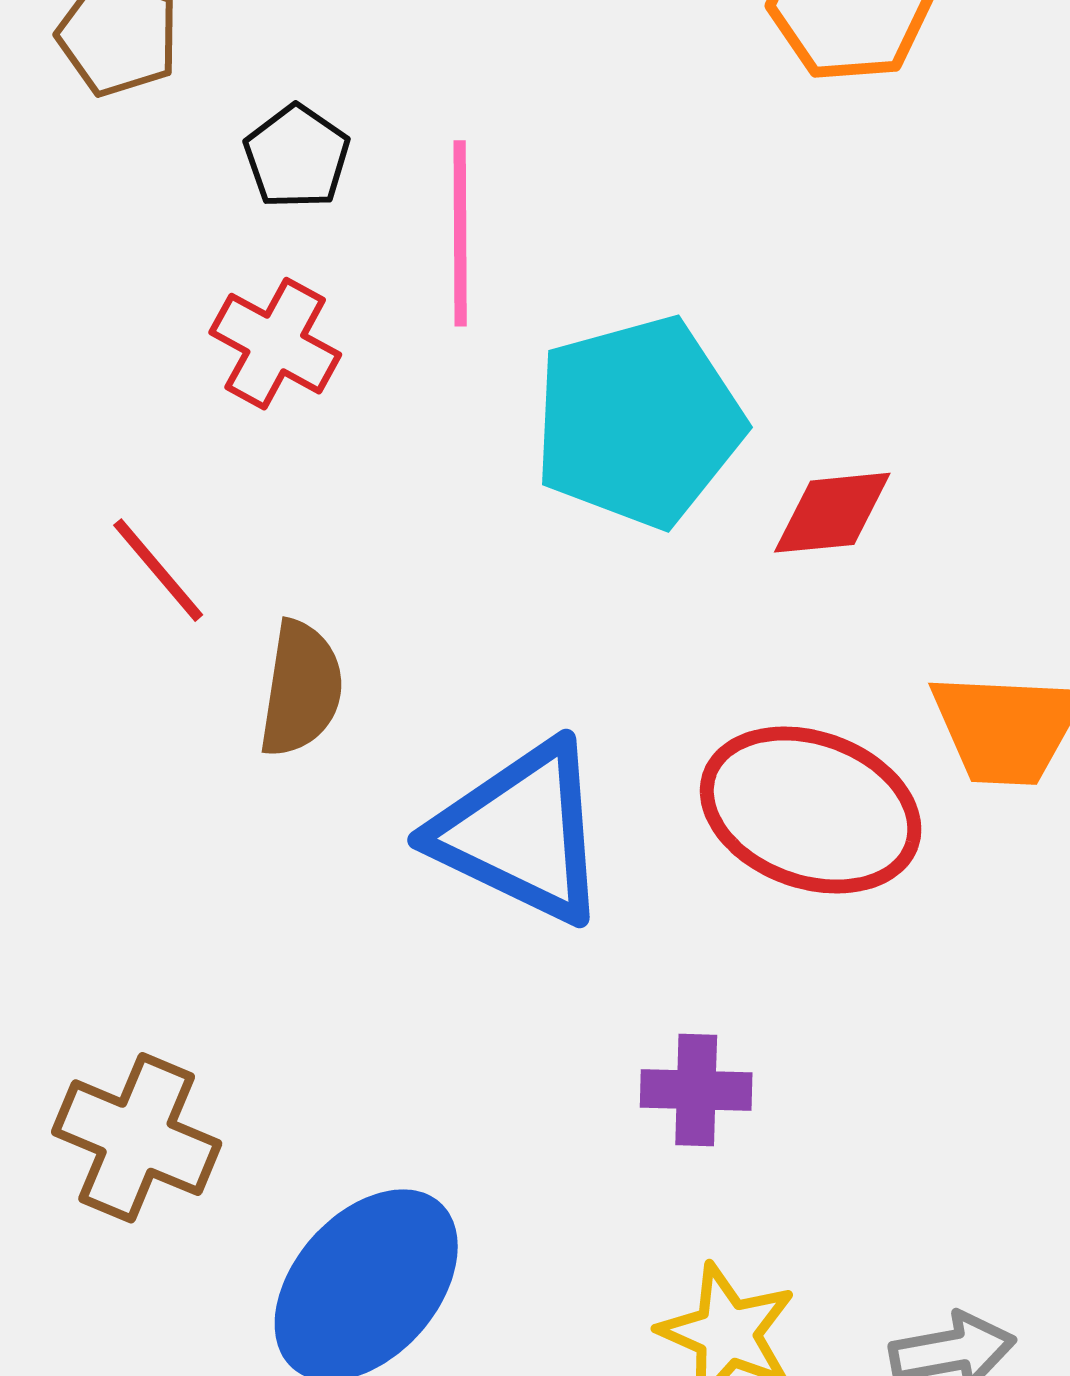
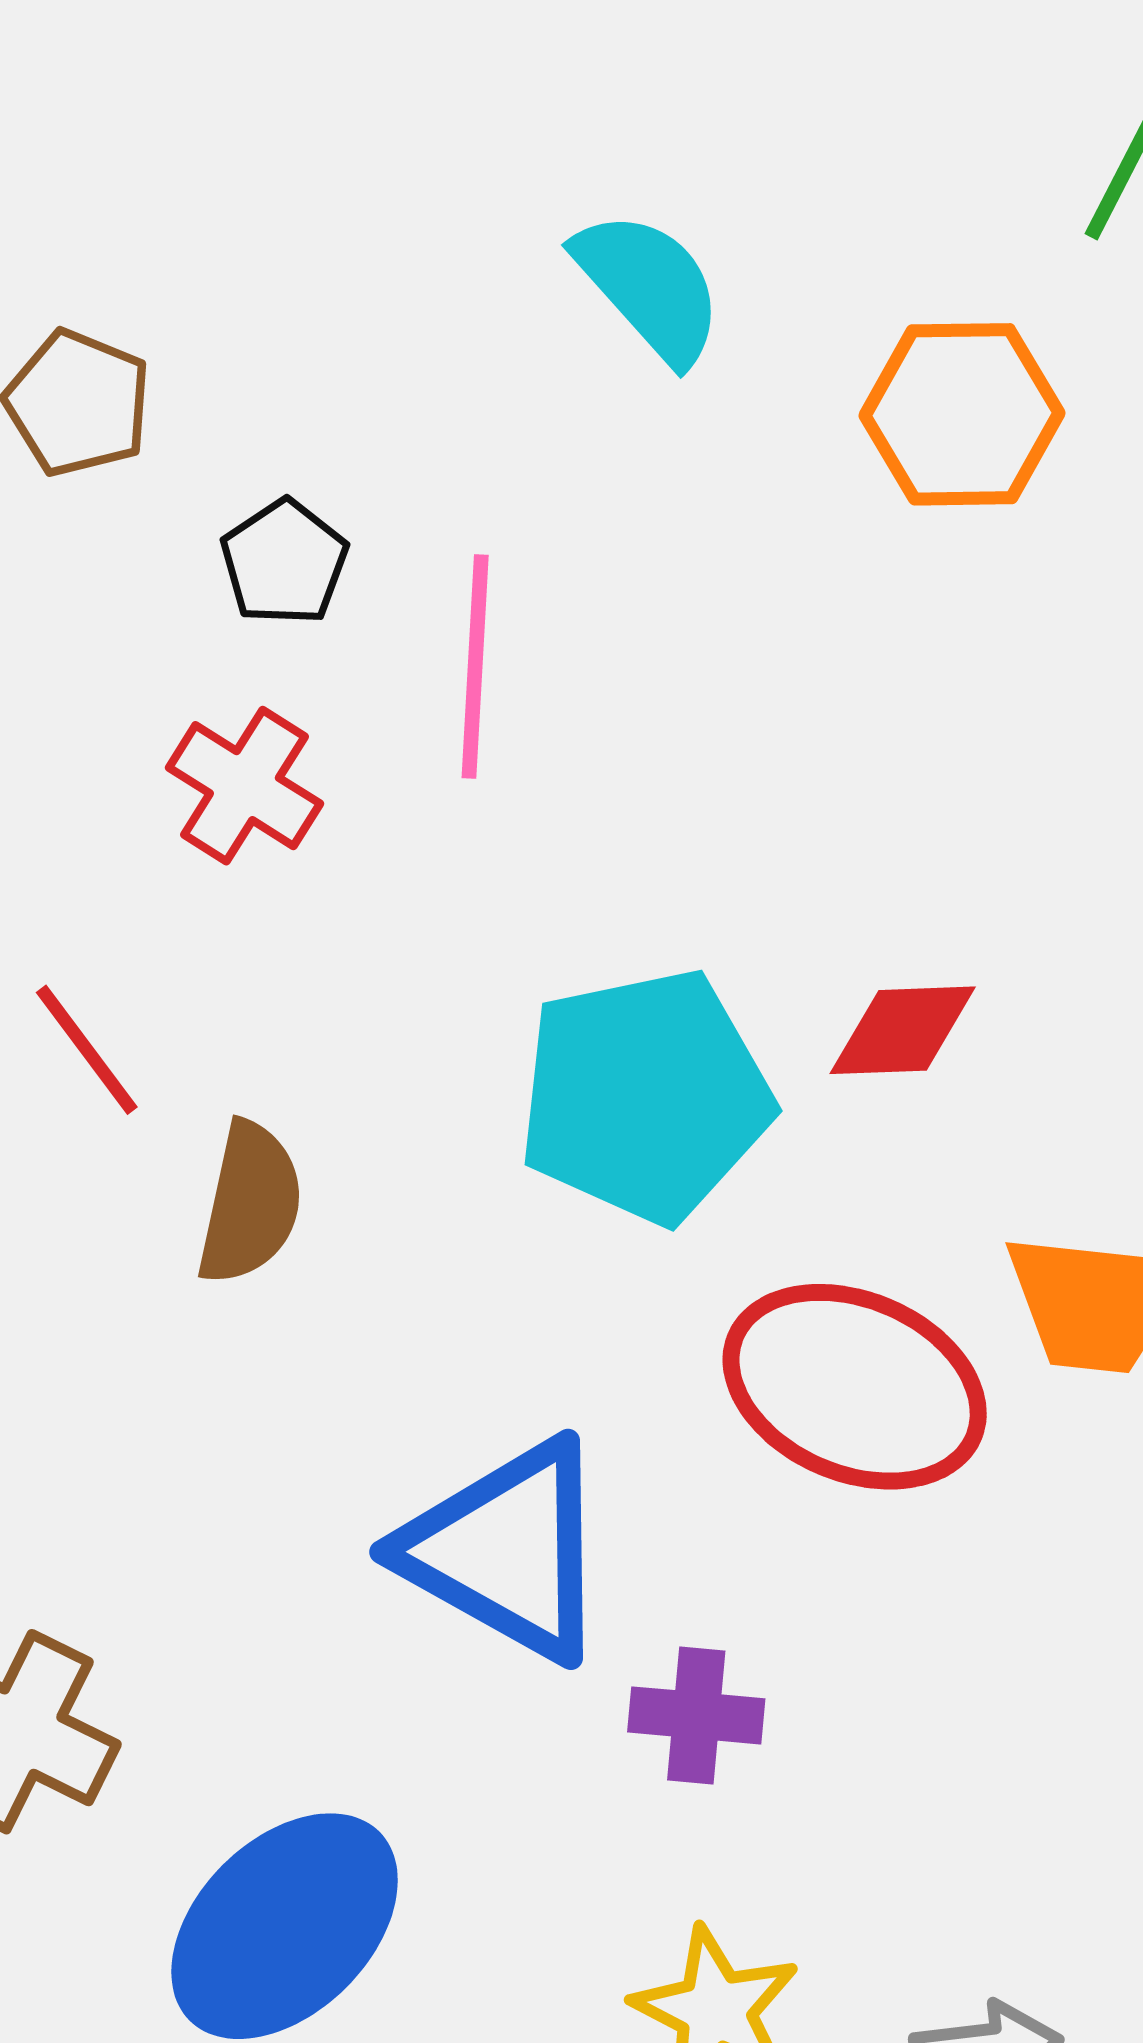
cyan pentagon: (638, 422) -> (645, 1096), moved
blue triangle: (521, 832) -> (507, 1550), moved

